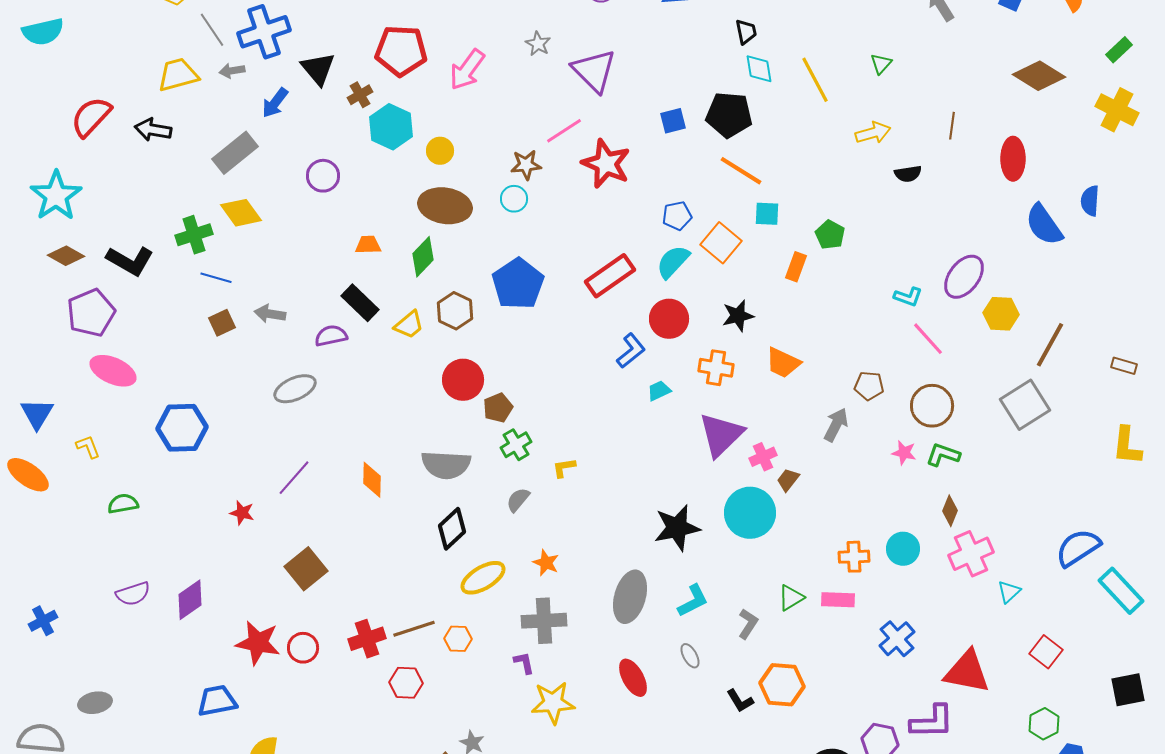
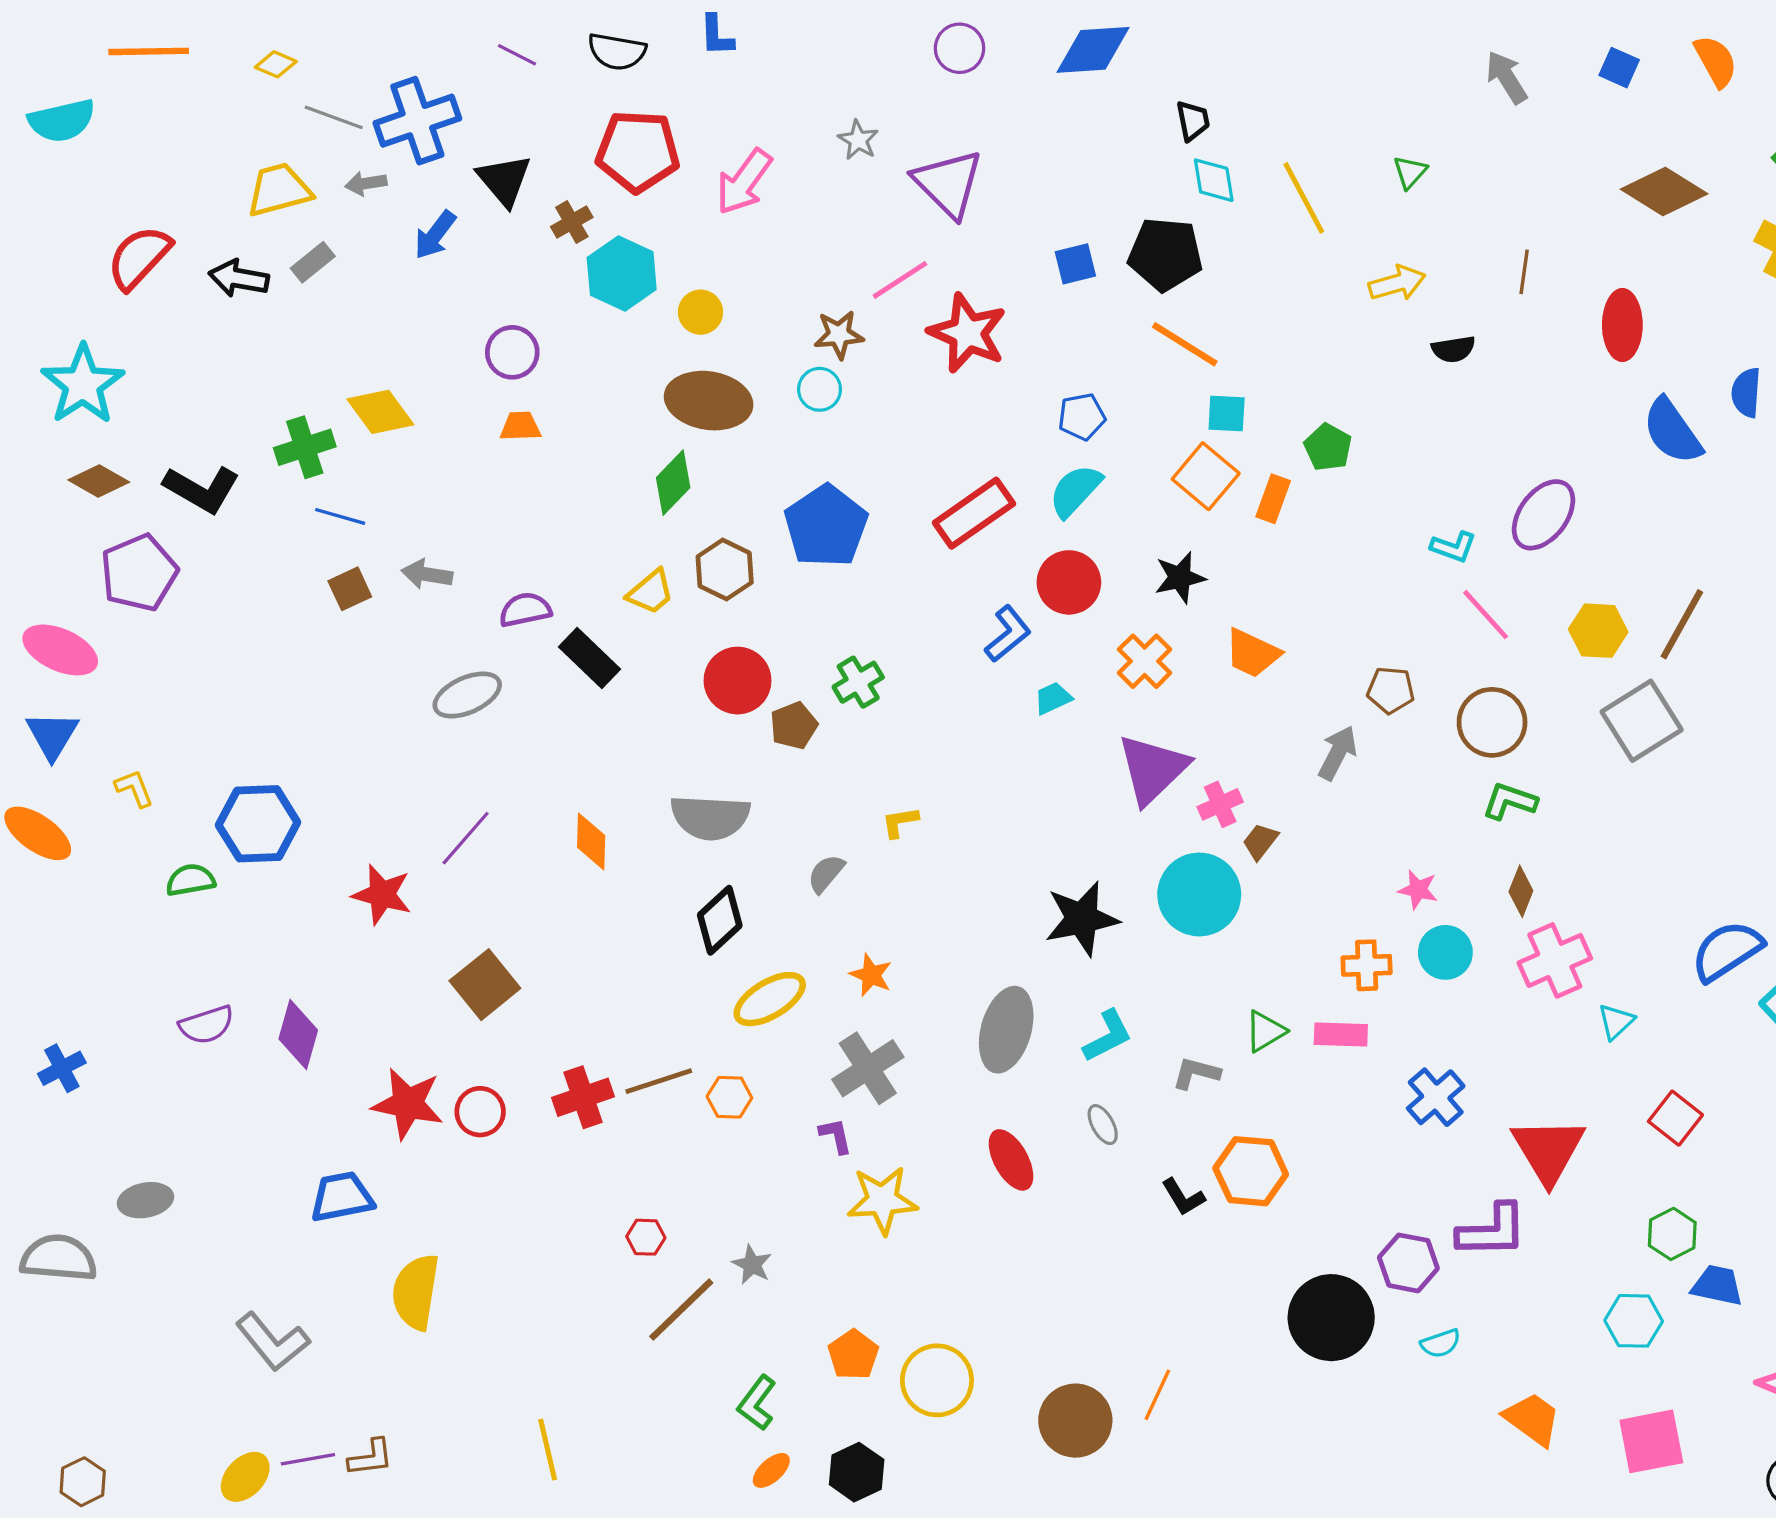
gray line: (212, 30) -> (334, 117), turned -36
gray rectangle: (235, 153) -> (313, 262), moved, size x0.6
orange square: (721, 243) -> (1206, 476), moved
orange trapezoid: (368, 245) -> (520, 426), moved
black rectangle: (360, 303) -> (589, 658), moved
yellow hexagon: (1001, 314) -> (1598, 631), moved
orange cross: (716, 368) -> (1145, 661), turned 36
pink ellipse: (113, 371) -> (60, 650), moved
blue hexagon: (182, 428) -> (258, 824), moved
green cross: (516, 445) -> (858, 682), moved
pink star: (904, 453) -> (1418, 890), moved
red star: (242, 513) -> (382, 894), size x1.5
purple diamond: (190, 600) -> (298, 1034), turned -39
gray cross: (544, 621) -> (868, 1068), turned -30
gray L-shape: (748, 624) -> (1196, 1073), turned -108
red triangle: (967, 672) -> (1548, 1150), turned 48
red hexagon: (406, 683) -> (646, 1237), moved, size x0.7

